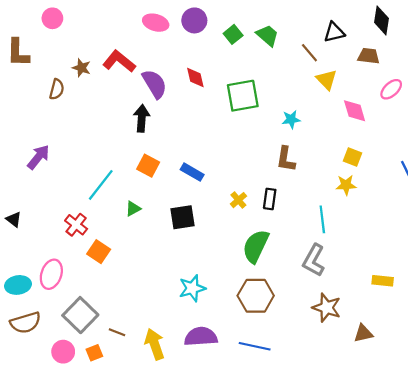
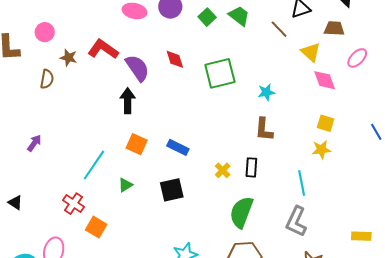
pink circle: (52, 18) -> (45, 32), moved
yellow triangle: (327, 80) -> (311, 52), moved
purple arrow: (38, 157) -> (34, 143), size x0.7

